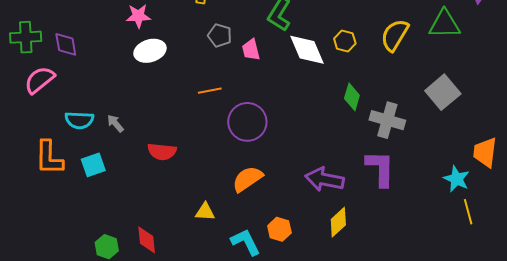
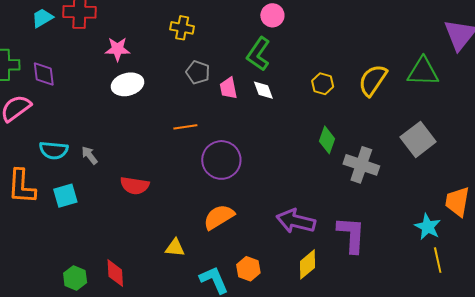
white diamond: (307, 50) -> (263, 90), moved, size x0.6
purple L-shape: (380, 168) -> (351, 235), moved

